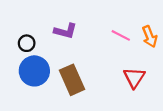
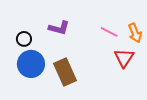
red triangle: (134, 78) -> (124, 58), moved

